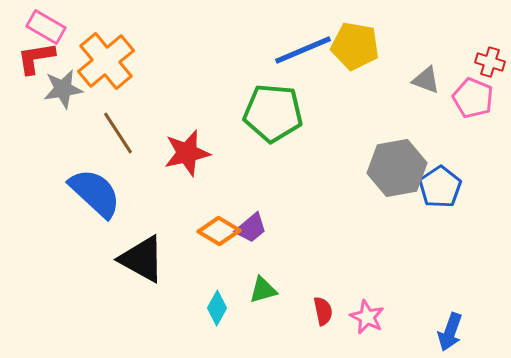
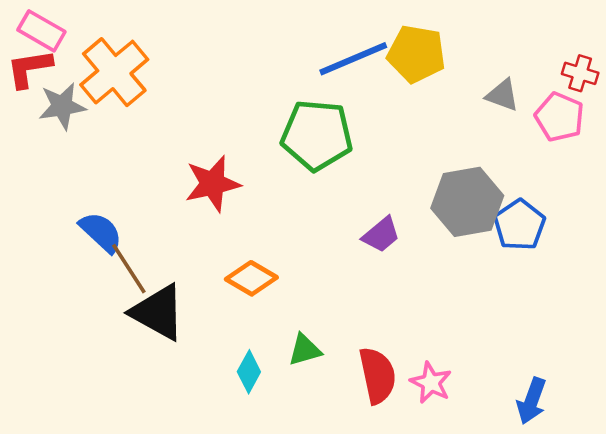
brown line: (118, 133) -> (129, 269), moved
blue semicircle: (95, 193) -> (101, 232), size x0.7
purple trapezoid: (251, 228) -> (381, 235), moved
red semicircle: (323, 311) -> (378, 375), size x1.6

